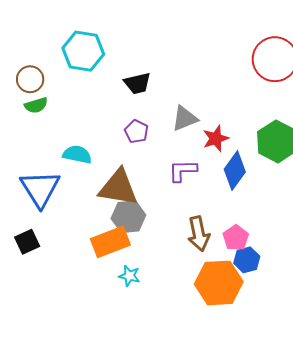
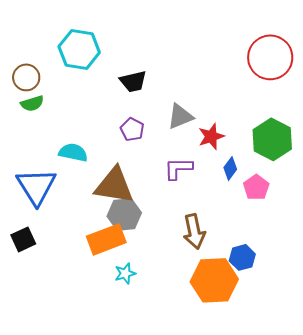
blue diamond: (235, 171) -> (230, 168), size x0.6
pink pentagon: (236, 238) -> (256, 187), moved
cyan star: (129, 276) -> (125, 273), turned -30

